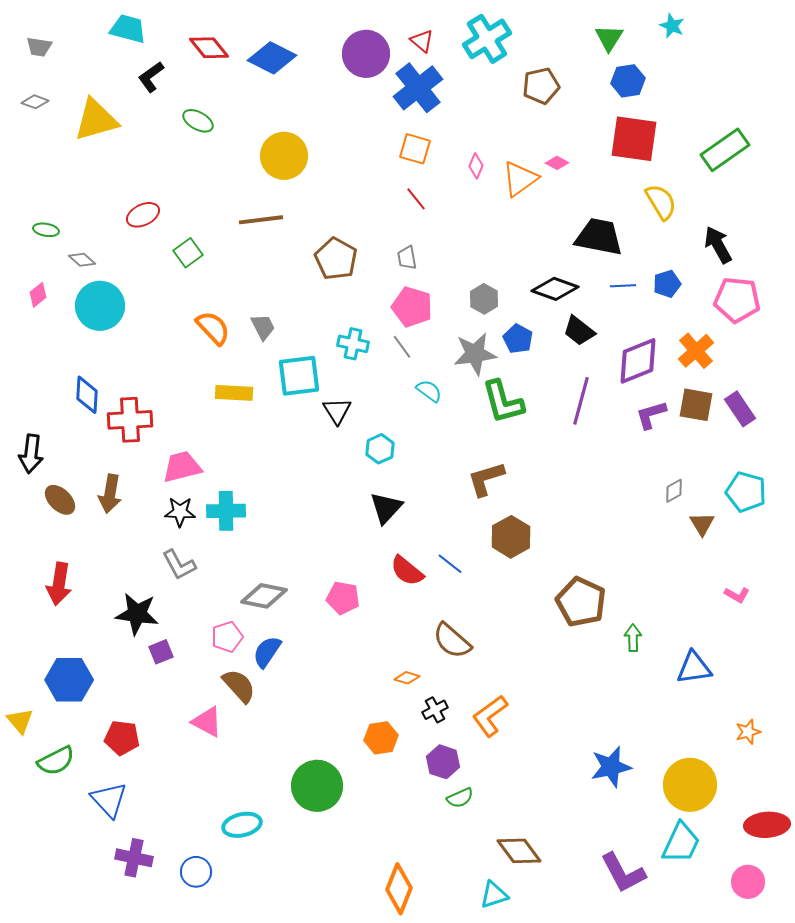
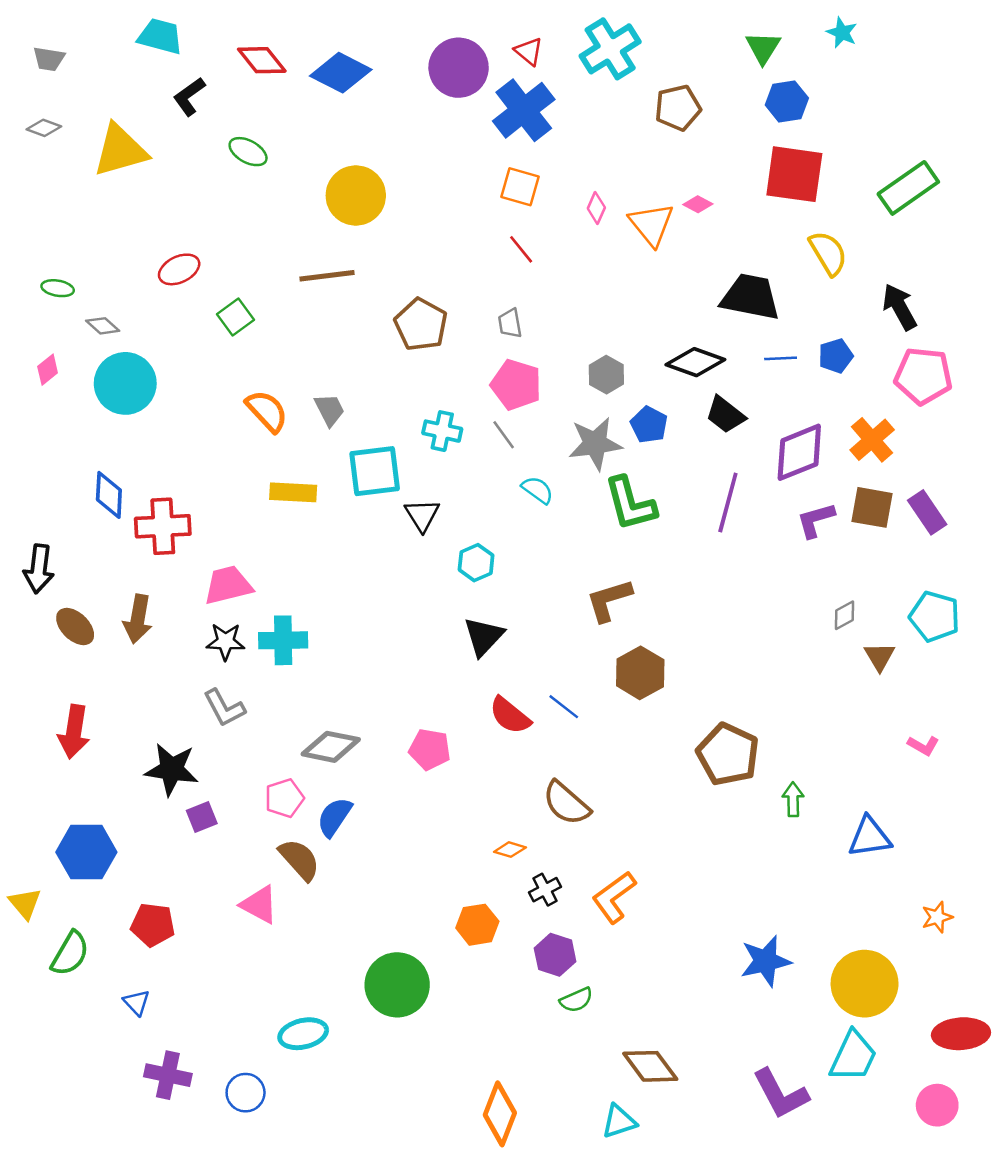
orange triangle: (520, 179) -> (651, 224), turned -33
green semicircle: (56, 761) -> (70, 954), turned -33
blue triangle: (109, 800) -> (137, 1002), size x0.6

